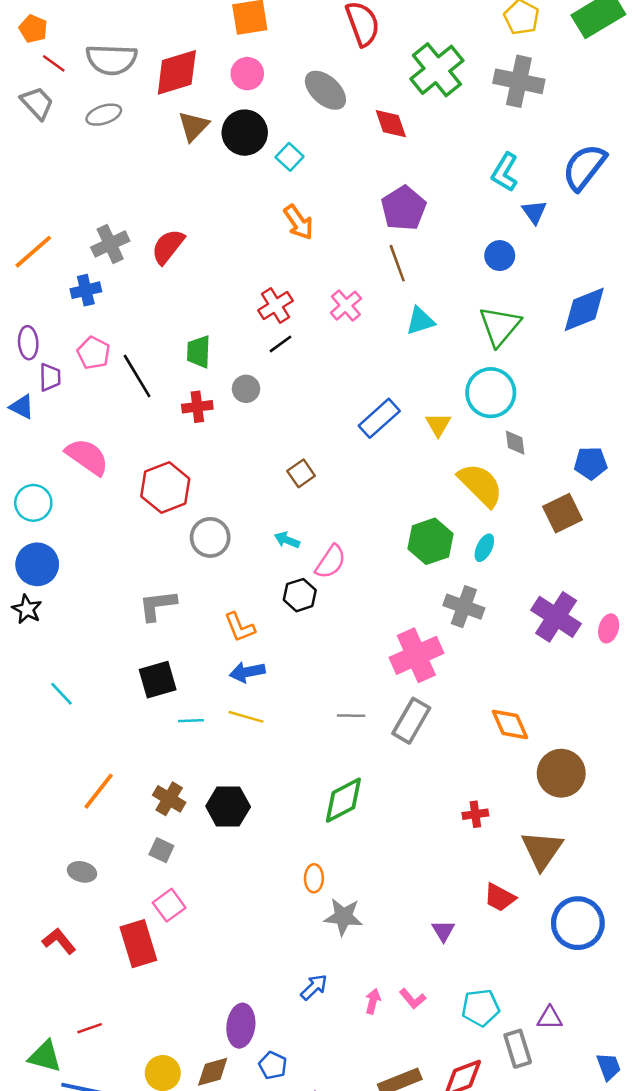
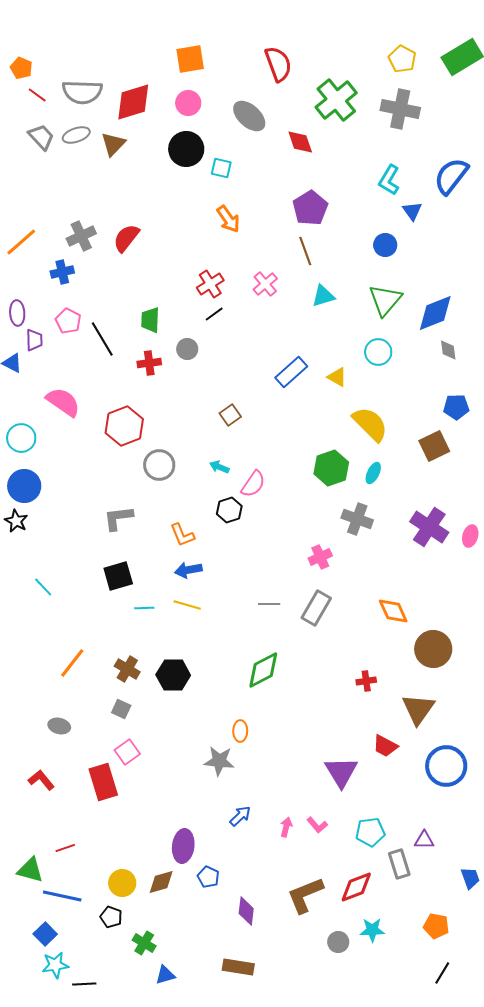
gray trapezoid: (37, 103) -> (41, 137), moved
brown triangle: (193, 126) -> (113, 144), moved
cyan square: (290, 157) -> (221, 168), turned -30
blue diamond: (584, 309) -> (435, 313), moved
cyan circle: (491, 393) -> (378, 352), size x0.7
yellow triangle: (438, 425) -> (337, 377), turned -30
gray diamond: (515, 443) -> (448, 350), moved
pink cross: (416, 655) -> (320, 557), size x0.6
gray star: (343, 917) -> (219, 761), moved
purple triangle: (443, 931) -> (341, 772), size x1.8

